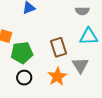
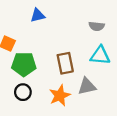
gray triangle: (80, 65) -> (87, 86), turned 42

